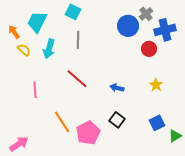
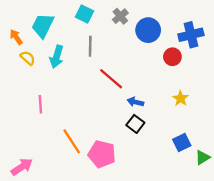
gray cross: (146, 14) -> (120, 16), moved
red line: (77, 79) -> (111, 79), moved
black square: (117, 120) -> (135, 124), moved
pink pentagon: (88, 133) -> (102, 154), turned -30

